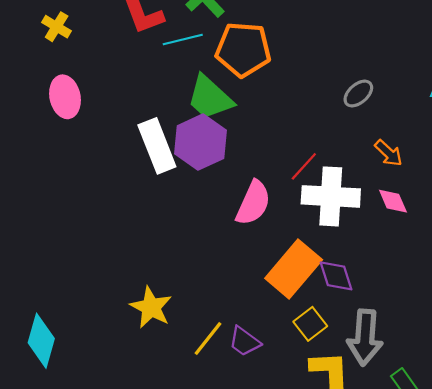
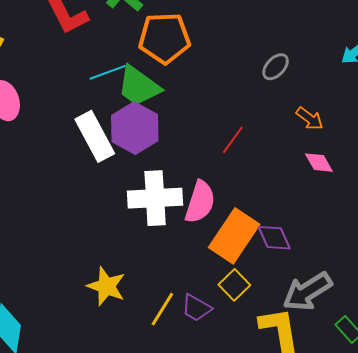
cyan line: (183, 40) -> (108, 72), moved
white cross: (331, 196) -> (155, 198), moved
pink semicircle: (253, 203) -> (200, 202), moved
yellow square: (310, 324) -> (234, 285), moved
gray arrow: (365, 337) -> (307, 292), turned 60

